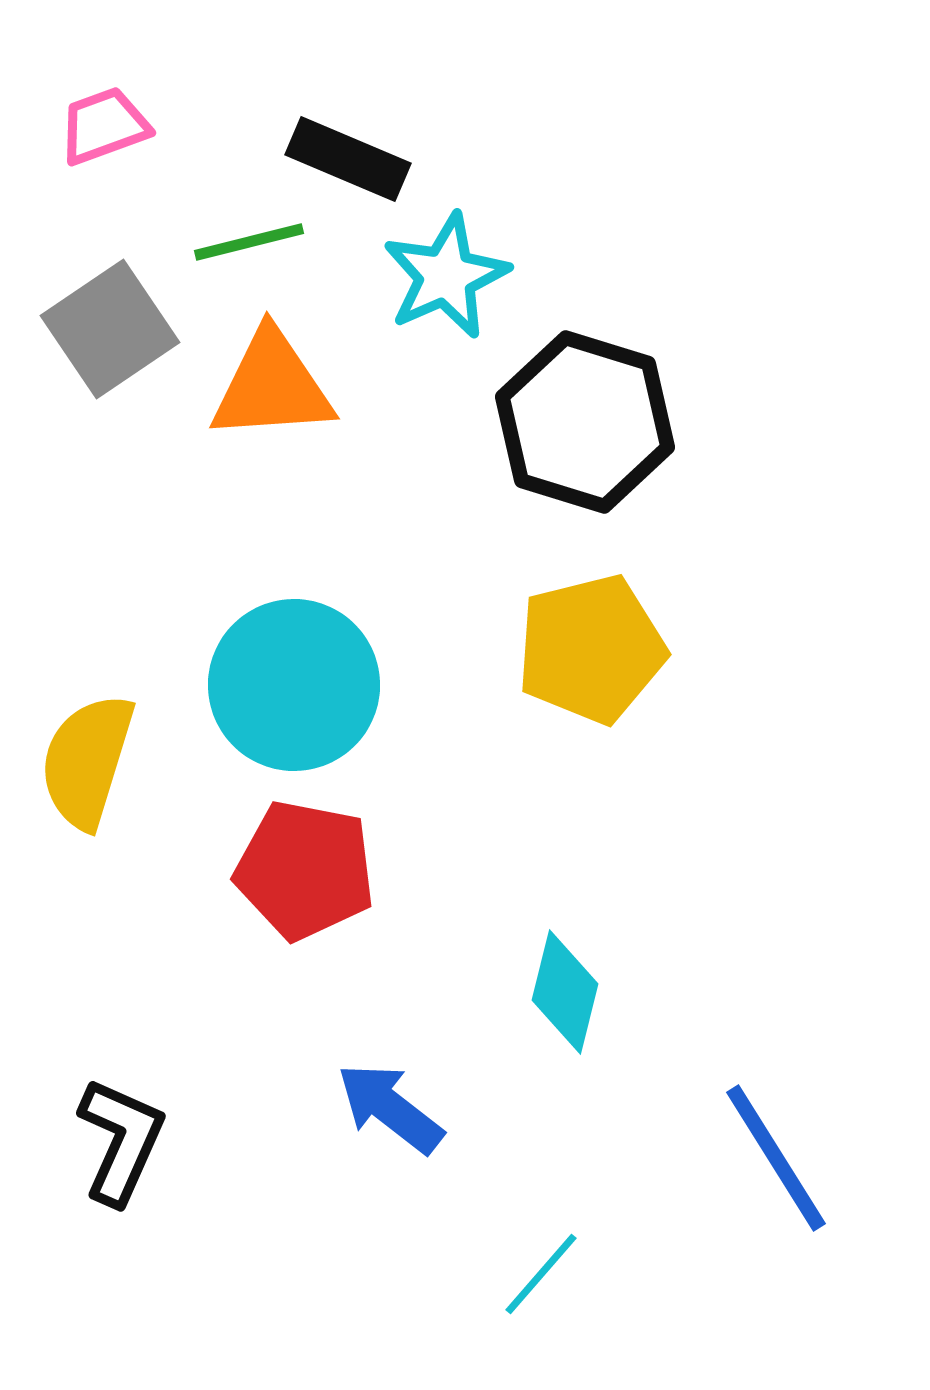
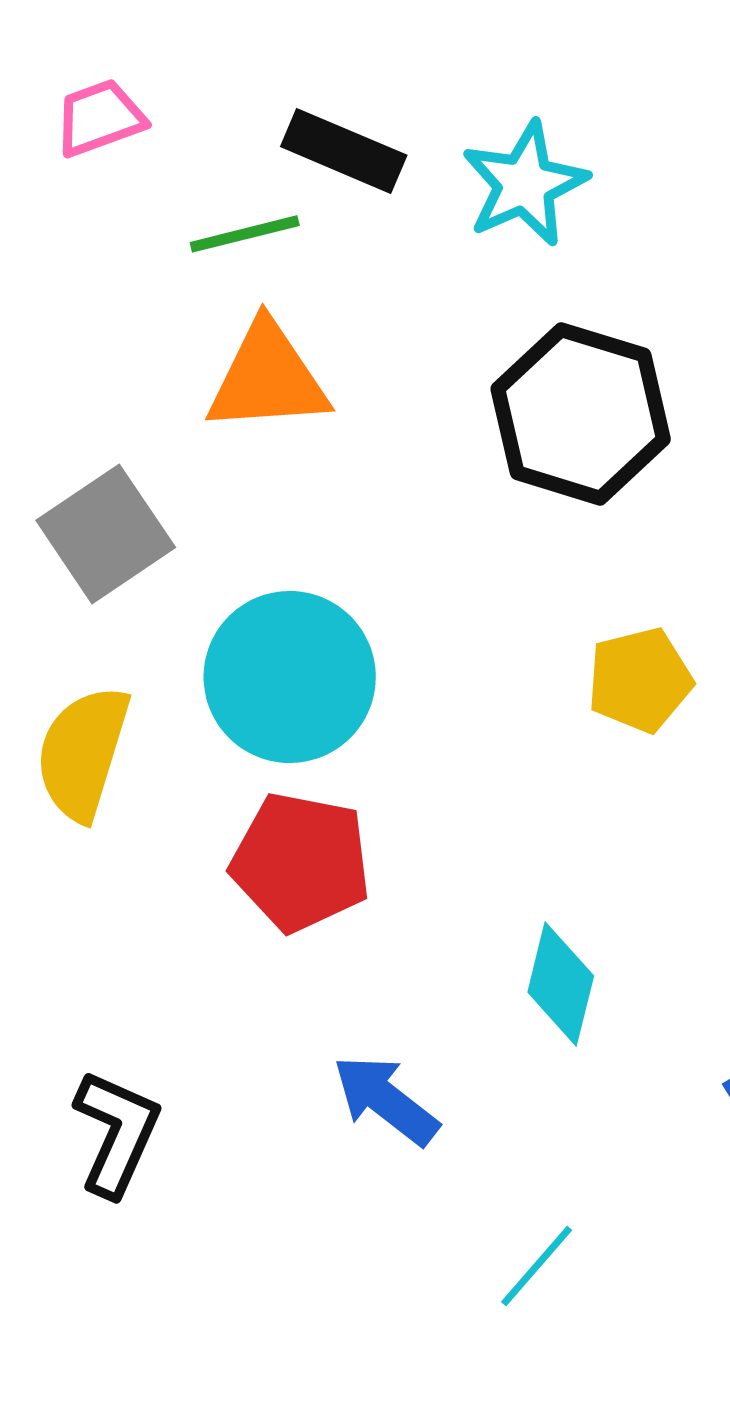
cyan star: (446, 276) -> (525, 184), moved
gray square: (110, 329) -> (106, 534), moved
yellow pentagon: (591, 649) -> (640, 680), moved, size x0.7

